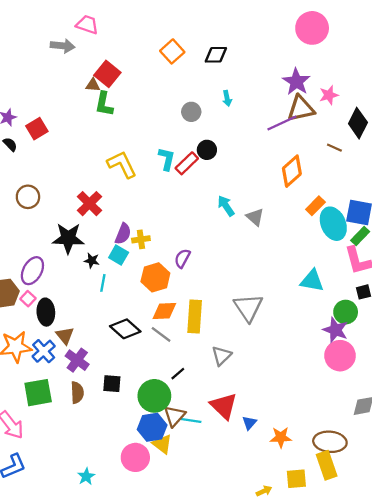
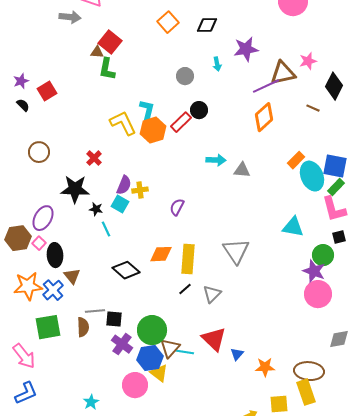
purple star: (296, 82) -> (246, 49), moved, turned 30
cyan L-shape: (167, 159) -> (147, 110), moved
orange diamond: (292, 171) -> (264, 117), moved
red cross: (89, 204) -> (94, 158), size x0.7
cyan arrow: (226, 206) -> (216, 160), turned 126
gray triangle: (255, 217) -> (242, 170), turned -36
orange hexagon: (155, 277) -> (153, 130), moved
cyan line: (103, 283) -> (106, 229), turned -35
gray line: (161, 334) -> (95, 311), moved, turned -42
purple cross: (77, 360) -> (122, 344), moved
black line: (178, 374) -> (185, 289), moved

